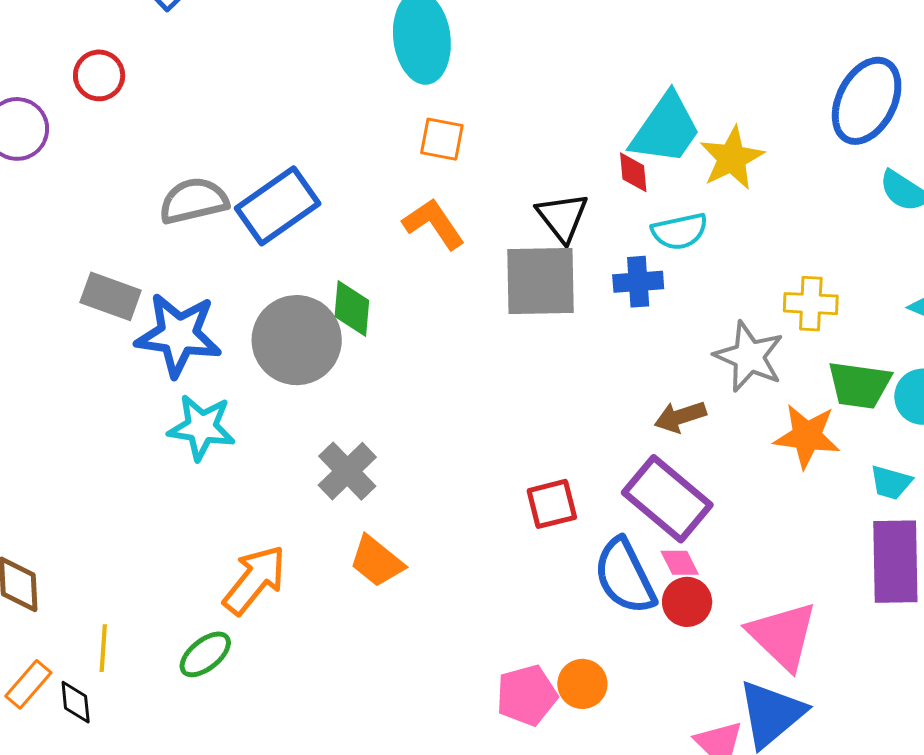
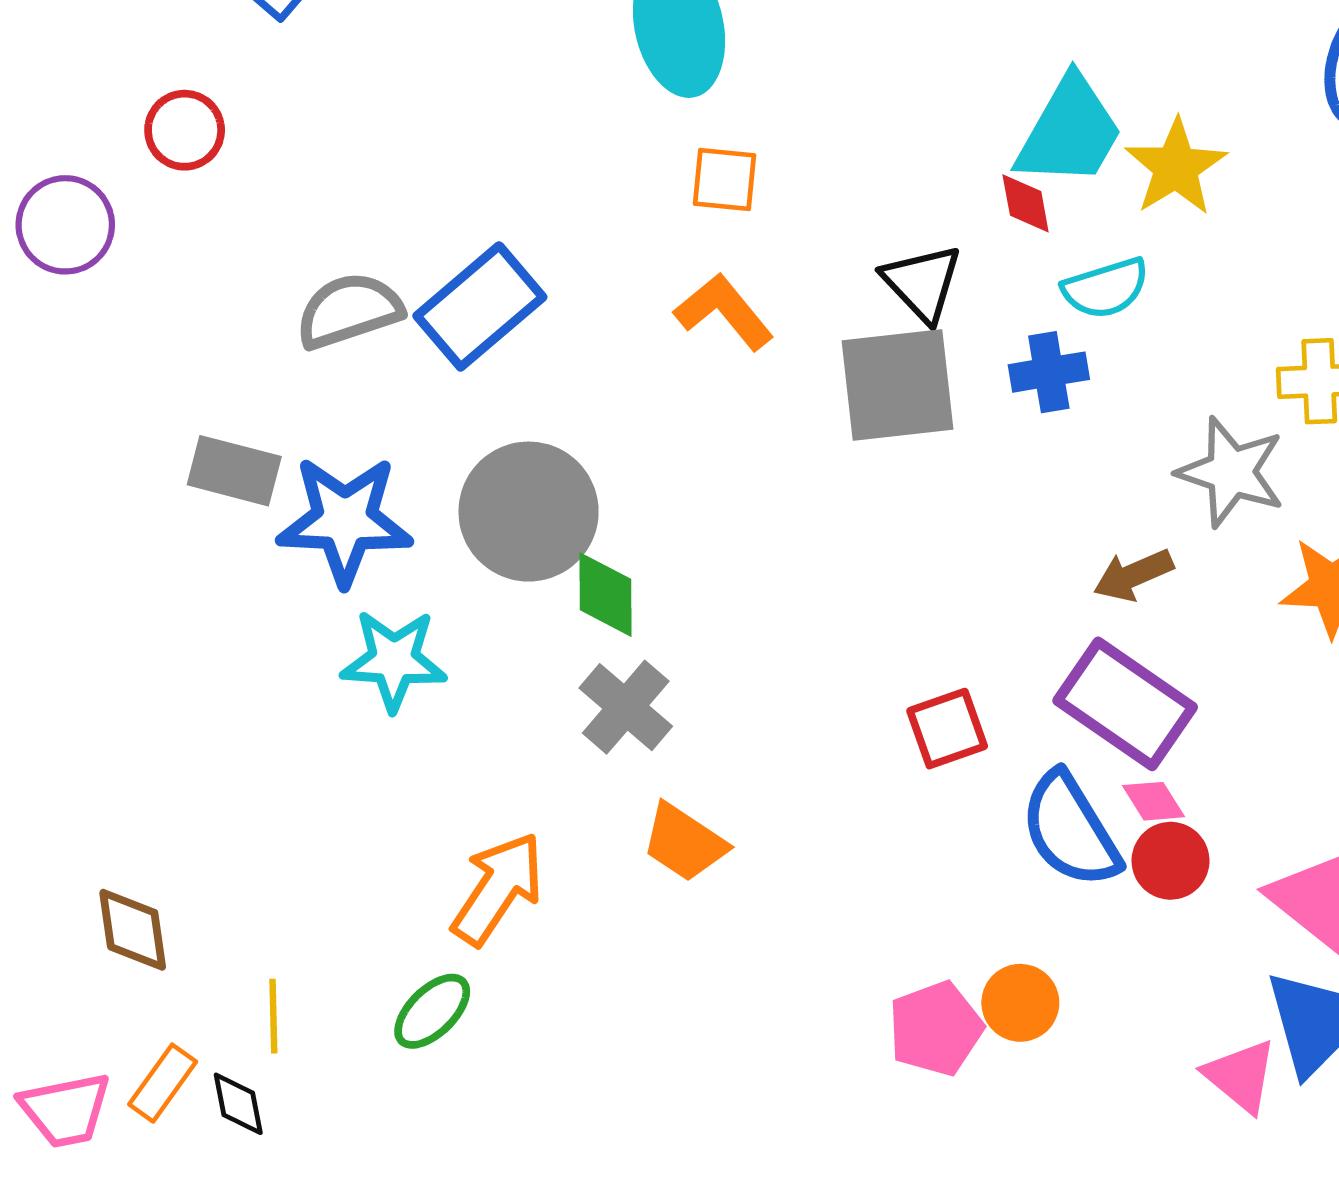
green diamond: (352, 308) -> (606, 595), moved

